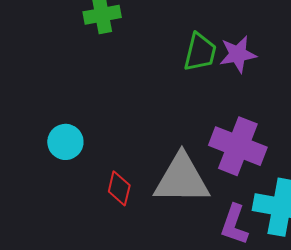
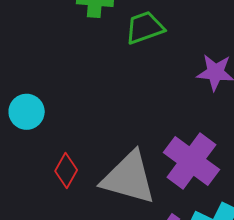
green trapezoid: (200, 52) -> (145, 28), moved, turned -138

